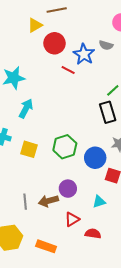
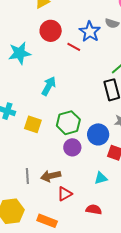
red circle: (54, 43) -> (51, 31), moved
cyan arrow: (26, 108) -> (49, 86), moved
purple circle: (68, 189) -> (72, 147), moved
red triangle: (72, 219) -> (65, 194), moved

